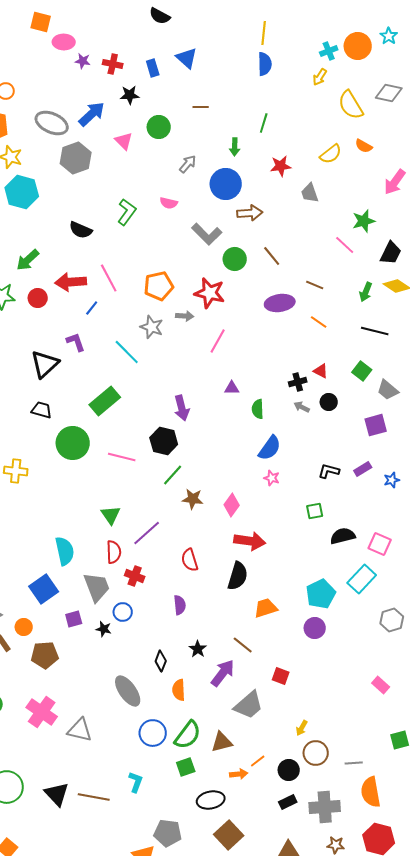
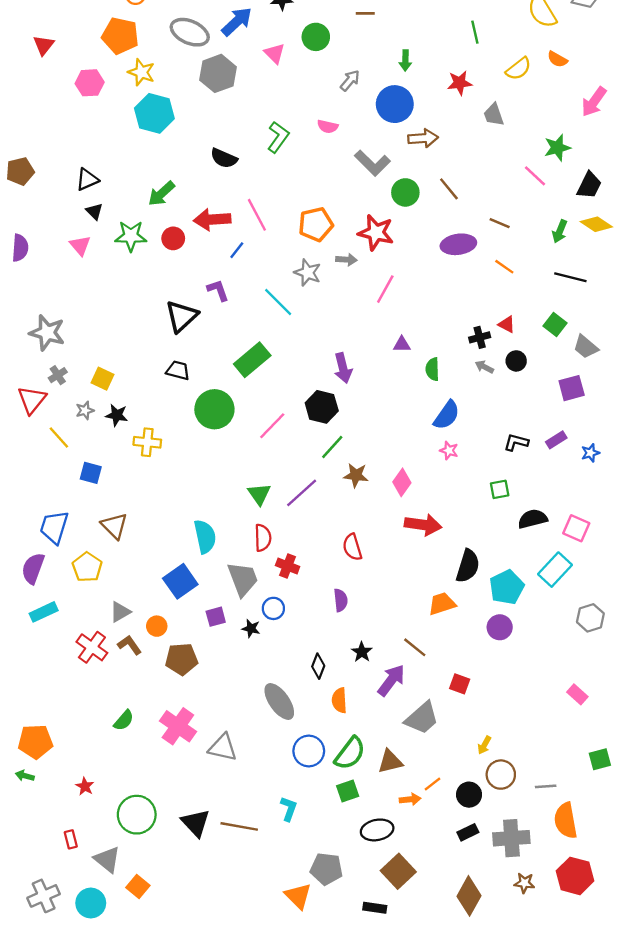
green line: (264, 123) -> (475, 32), moved, turned -30
pink line: (122, 457) -> (272, 426), turned -60
purple line: (147, 533) -> (302, 493), moved
black semicircle: (238, 576) -> (468, 566), moved

